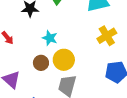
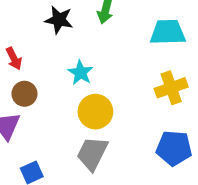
brown circle: (41, 63) -> (24, 94), moved

